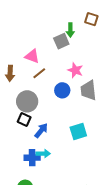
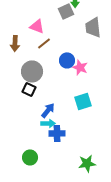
pink star: (75, 70) -> (80, 67), moved
gray trapezoid: (88, 90) -> (93, 27), moved
blue arrow: (41, 131) -> (48, 110), moved
blue cross: (32, 158) -> (57, 133), moved

